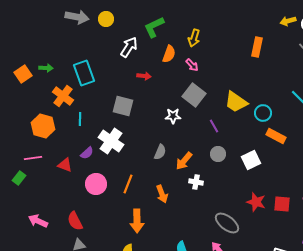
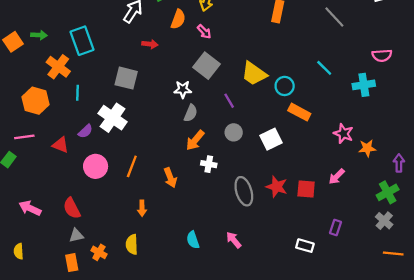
gray semicircle: (160, 152) -> (191, 113), moved
orange arrow: (137, 221) -> (142, 208), size x0.6
gray ellipse: (227, 223) -> (244, 191), moved, turned 35

